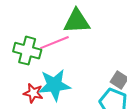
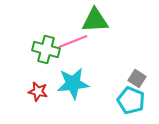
red star: (33, 93) -> (38, 91), moved

